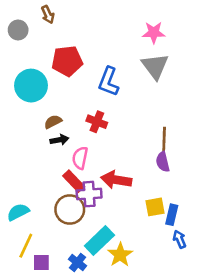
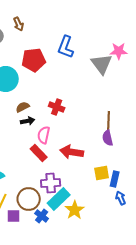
pink star: (154, 33) -> (119, 51), moved
blue L-shape: (108, 82) -> (66, 47), moved
purple cross: (89, 194) -> (51, 183), moved
brown circle: (70, 210) -> (29, 199), moved

